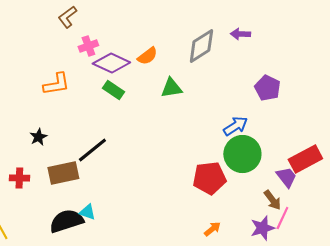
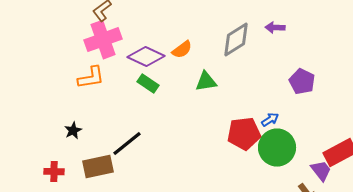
pink cross: (88, 46) -> (103, 40), moved, size x1.8
blue arrow: (235, 126) -> (270, 120), size x0.7
red pentagon: (209, 178) -> (244, 134), moved

